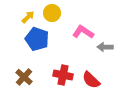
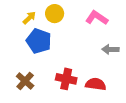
pink L-shape: (83, 32) -> (97, 18), moved
red semicircle: (91, 80) -> (96, 84), turned 144

